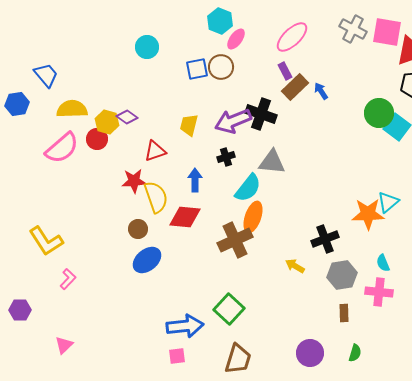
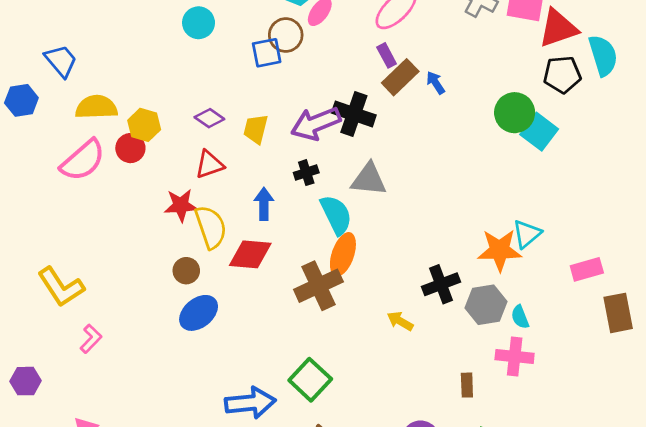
brown circle: (221, 67) -> (286, 35), moved
purple diamond: (127, 117) -> (209, 118), moved
cyan semicircle: (248, 188) -> (336, 215), turned -64
gray hexagon: (342, 275) -> (486, 305), moved

